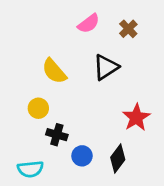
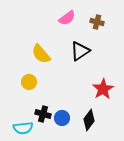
brown cross: (128, 29) -> (97, 22), turned -32
black cross: (57, 135) -> (43, 114), moved

